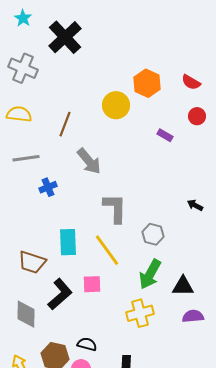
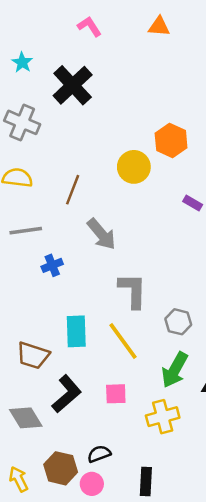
pink square: (92, 284) -> (116, 394), moved
gray diamond: (26, 314) -> (26, 418), turned -32
black semicircle: (87, 344) -> (99, 454), turned -36

